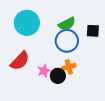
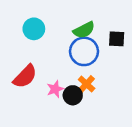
cyan circle: (27, 23) -> (34, 29), size x0.7
orange cross: (69, 67) -> (87, 84), turned -32

